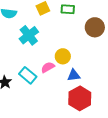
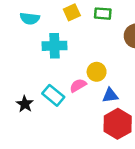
cyan cross: (29, 35) -> (54, 46), turned 36

